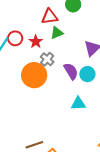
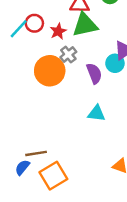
green triangle: (57, 33) -> (85, 25), size x1.6
cyan circle: (87, 74) -> (115, 63), moved

